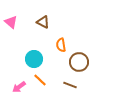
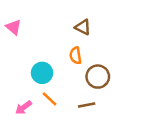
brown triangle: (43, 22) -> (83, 27), moved
brown line: (70, 85) -> (87, 105), turned -32

